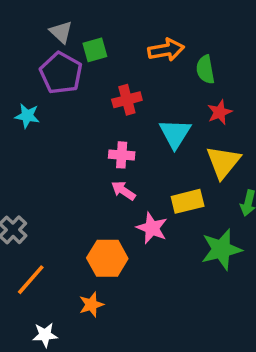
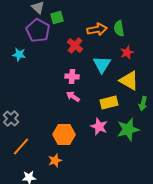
orange arrow: (166, 50) -> (97, 30), moved
red cross: (127, 100) -> (75, 46), turned -35
yellow triangle: (223, 162) -> (129, 80), turned -40
pink star: (152, 228) -> (99, 126), moved

